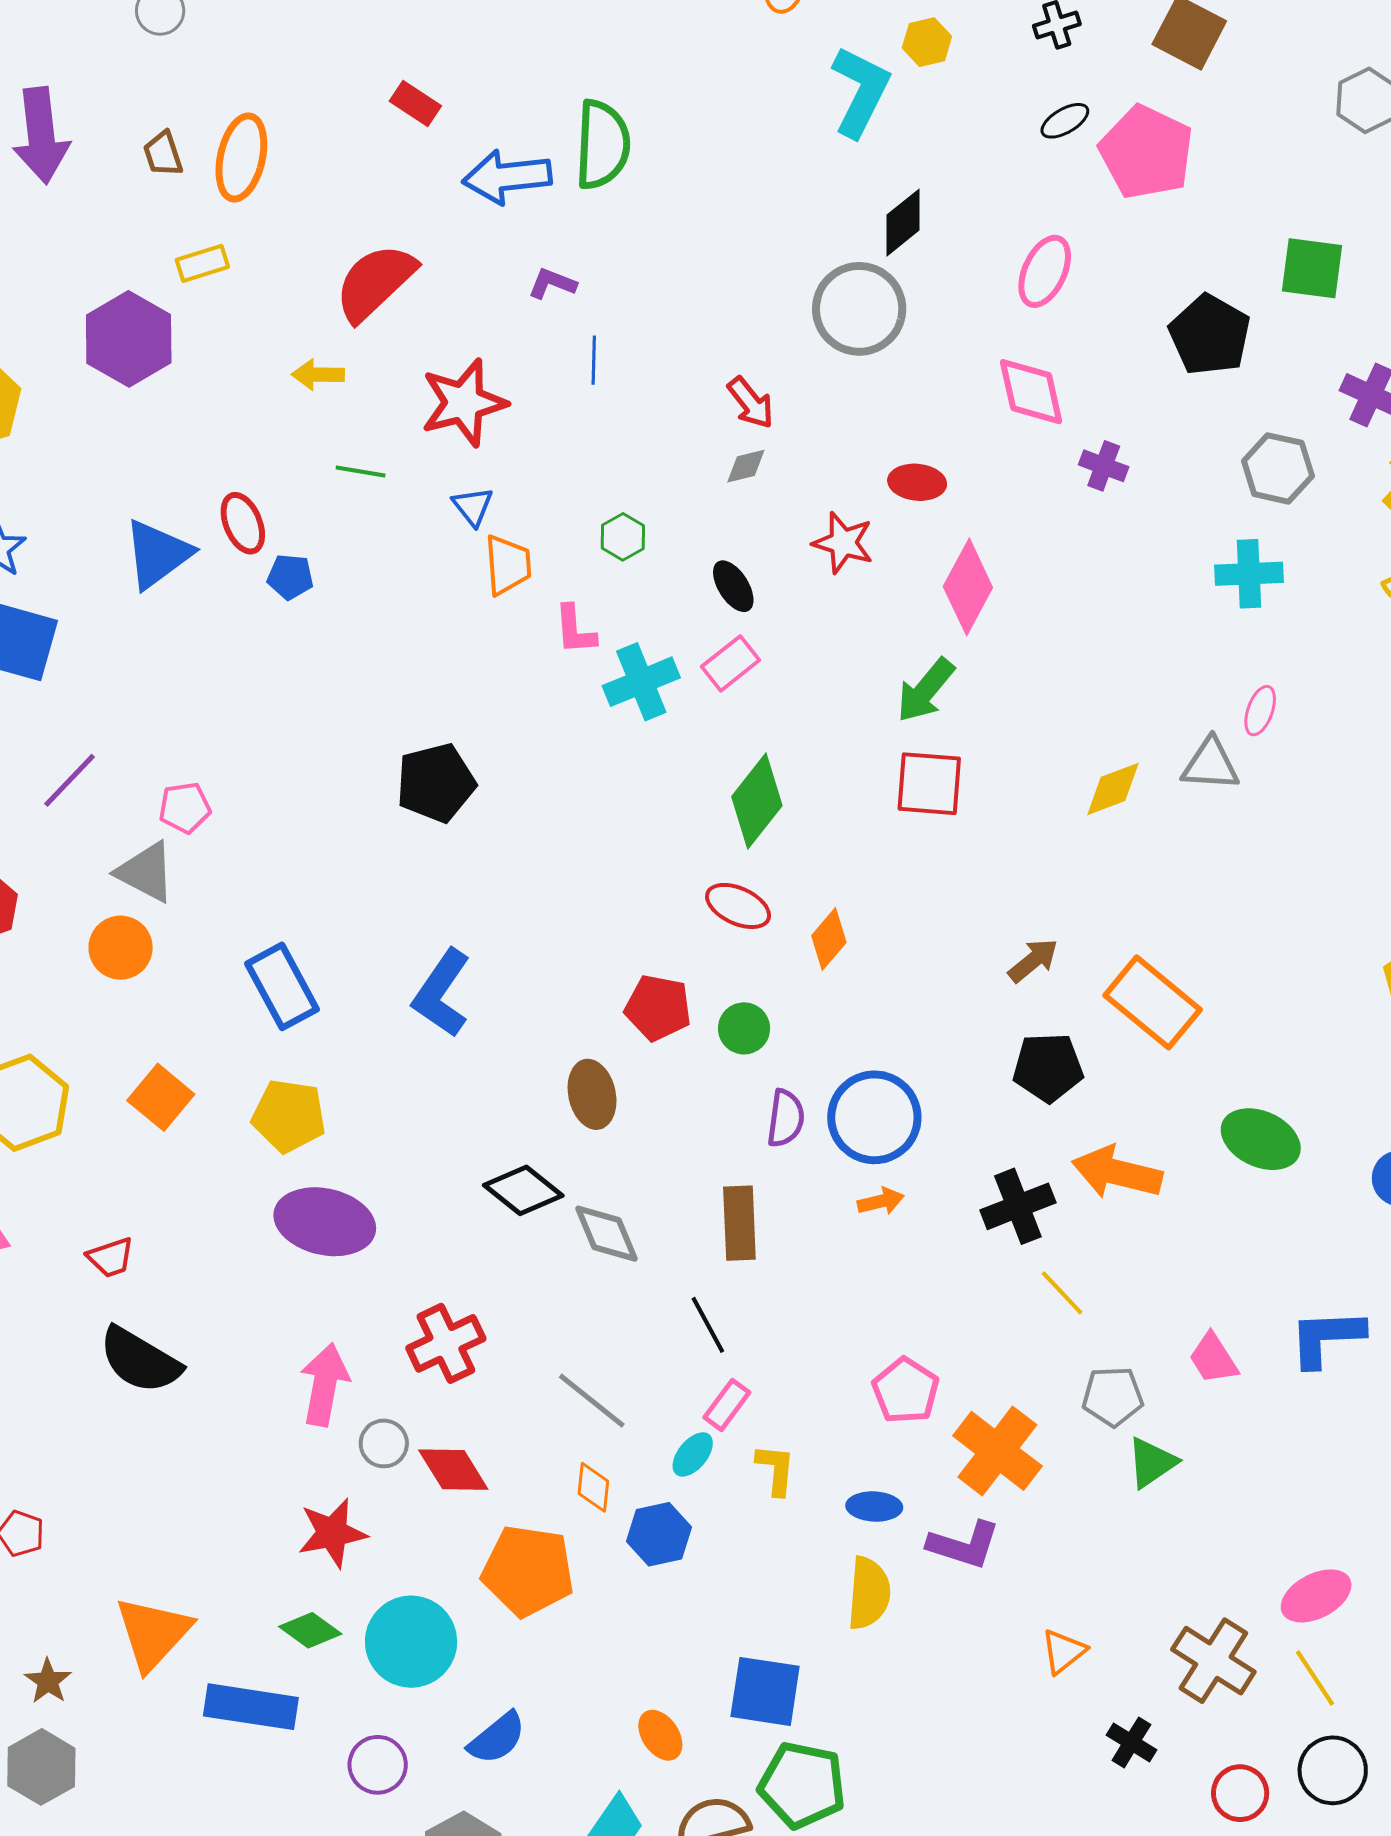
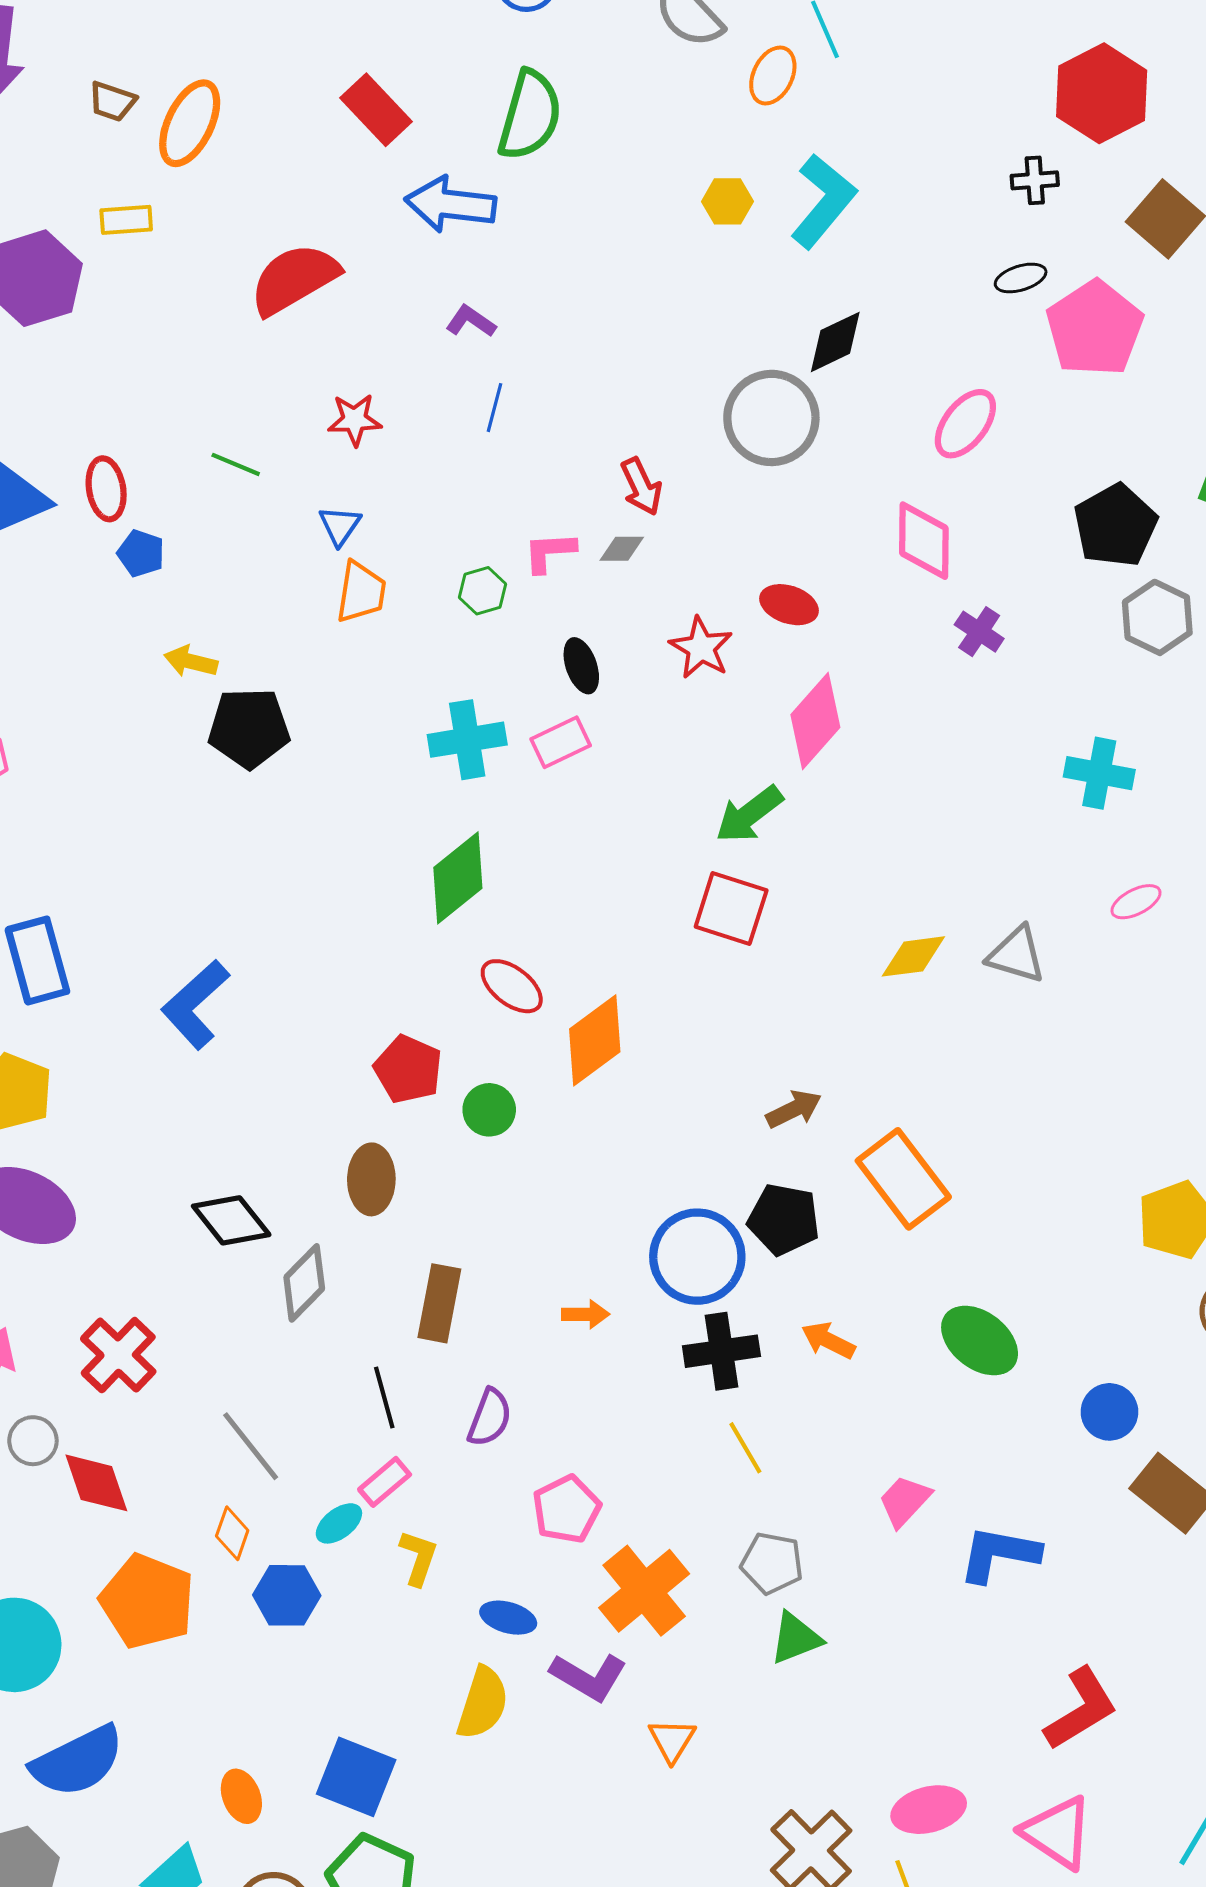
yellow hexagon: (927, 42) -> (727, 201), moved
red rectangle: (415, 103) -> (376, 110), size x1.4
green semicircle: (602, 145) -> (530, 115), moved
brown trapezoid: (163, 154) -> (112, 101), turned -66
yellow arrow: (318, 375) -> (191, 661), moved
red star: (464, 403) -> (355, 420), size x0.6
gray hexagon: (1278, 468) -> (1157, 617), moved
pink L-shape: (575, 630) -> (549, 552), moved, turned 78
pink ellipse: (1260, 711) -> (1136, 902), moved, turned 30
black pentagon: (436, 783) -> (249, 728), moved
green diamond: (757, 801) -> (458, 878), moved
orange diamond: (829, 939) -> (595, 1040), size x1.5
brown ellipse: (592, 1094) -> (371, 1179), moved
blue circle: (874, 1117) -> (697, 1257), moved
purple semicircle: (786, 1118) -> (490, 1418), moved
orange arrow: (1117, 1172) -> (828, 1340), size x0.6
gray diamond: (607, 1234) -> (304, 1283), turned 54
red cross: (446, 1343) -> (118, 1355), turned -34
pink trapezoid: (1213, 1358) -> (905, 1501), moved, turned 62
orange triangle: (1063, 1651) -> (672, 1740), moved, turned -33
blue semicircle: (497, 1738) -> (78, 1761), size x1.5

